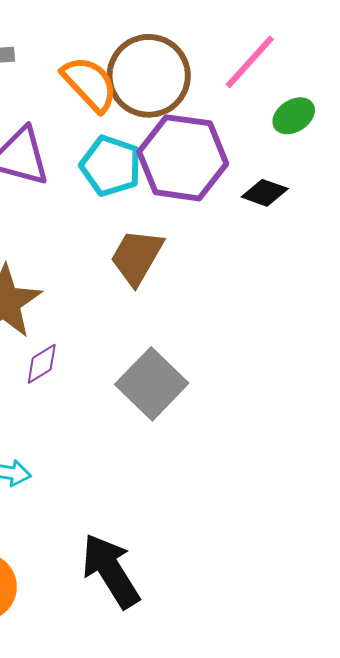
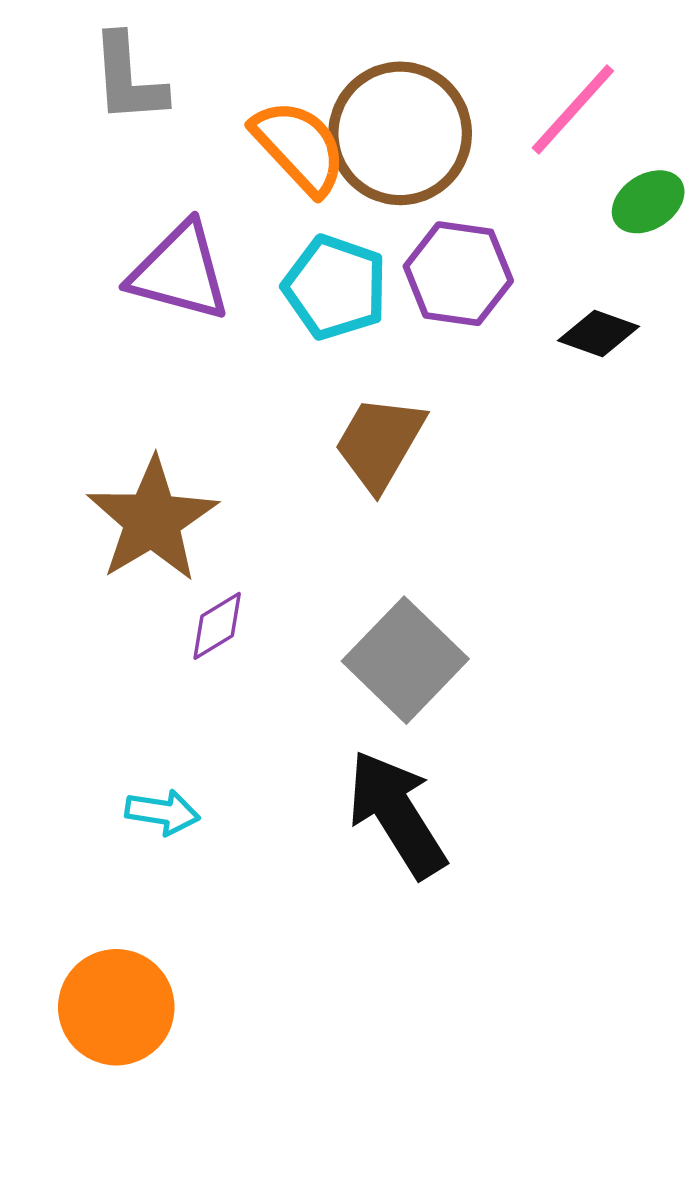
purple hexagon: (183, 158) -> (458, 274), size x0.7
black arrow: (111, 571) -> (397, 814), moved

